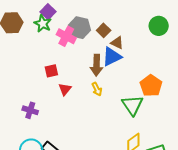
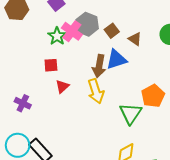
green star: (43, 24) -> (57, 36), moved
brown triangle: (117, 43) -> (135, 39), moved
yellow arrow: (97, 89) -> (96, 91), size x1.6

